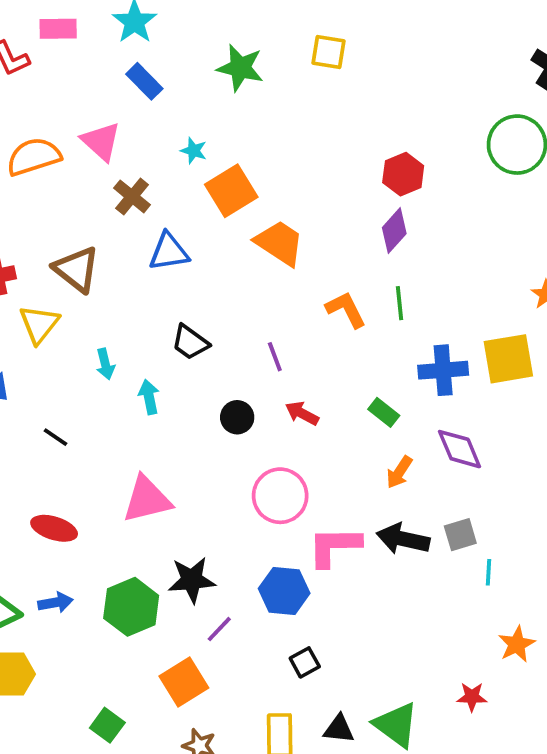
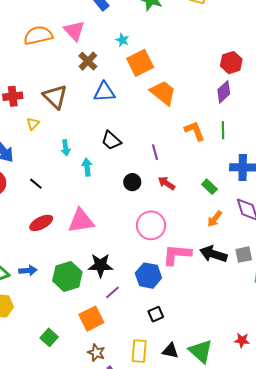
yellow triangle: (39, 324) -> (33, 124), size x0.6
red ellipse: (54, 528) -> (41, 223), moved, turned -50

